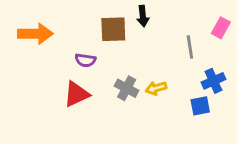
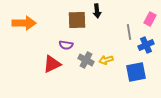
purple semicircle: (85, 60) -> (66, 45), moved
blue cross: (213, 81) -> (146, 45), moved
blue square: (200, 106) -> (136, 72), size x1.5

